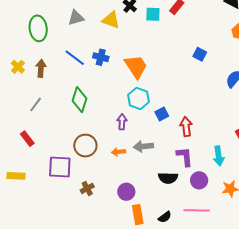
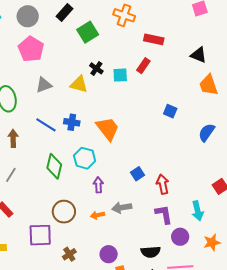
cyan hexagon: (139, 98) -> (85, 158), moved
black semicircle: (168, 178) -> (151, 252), moved

